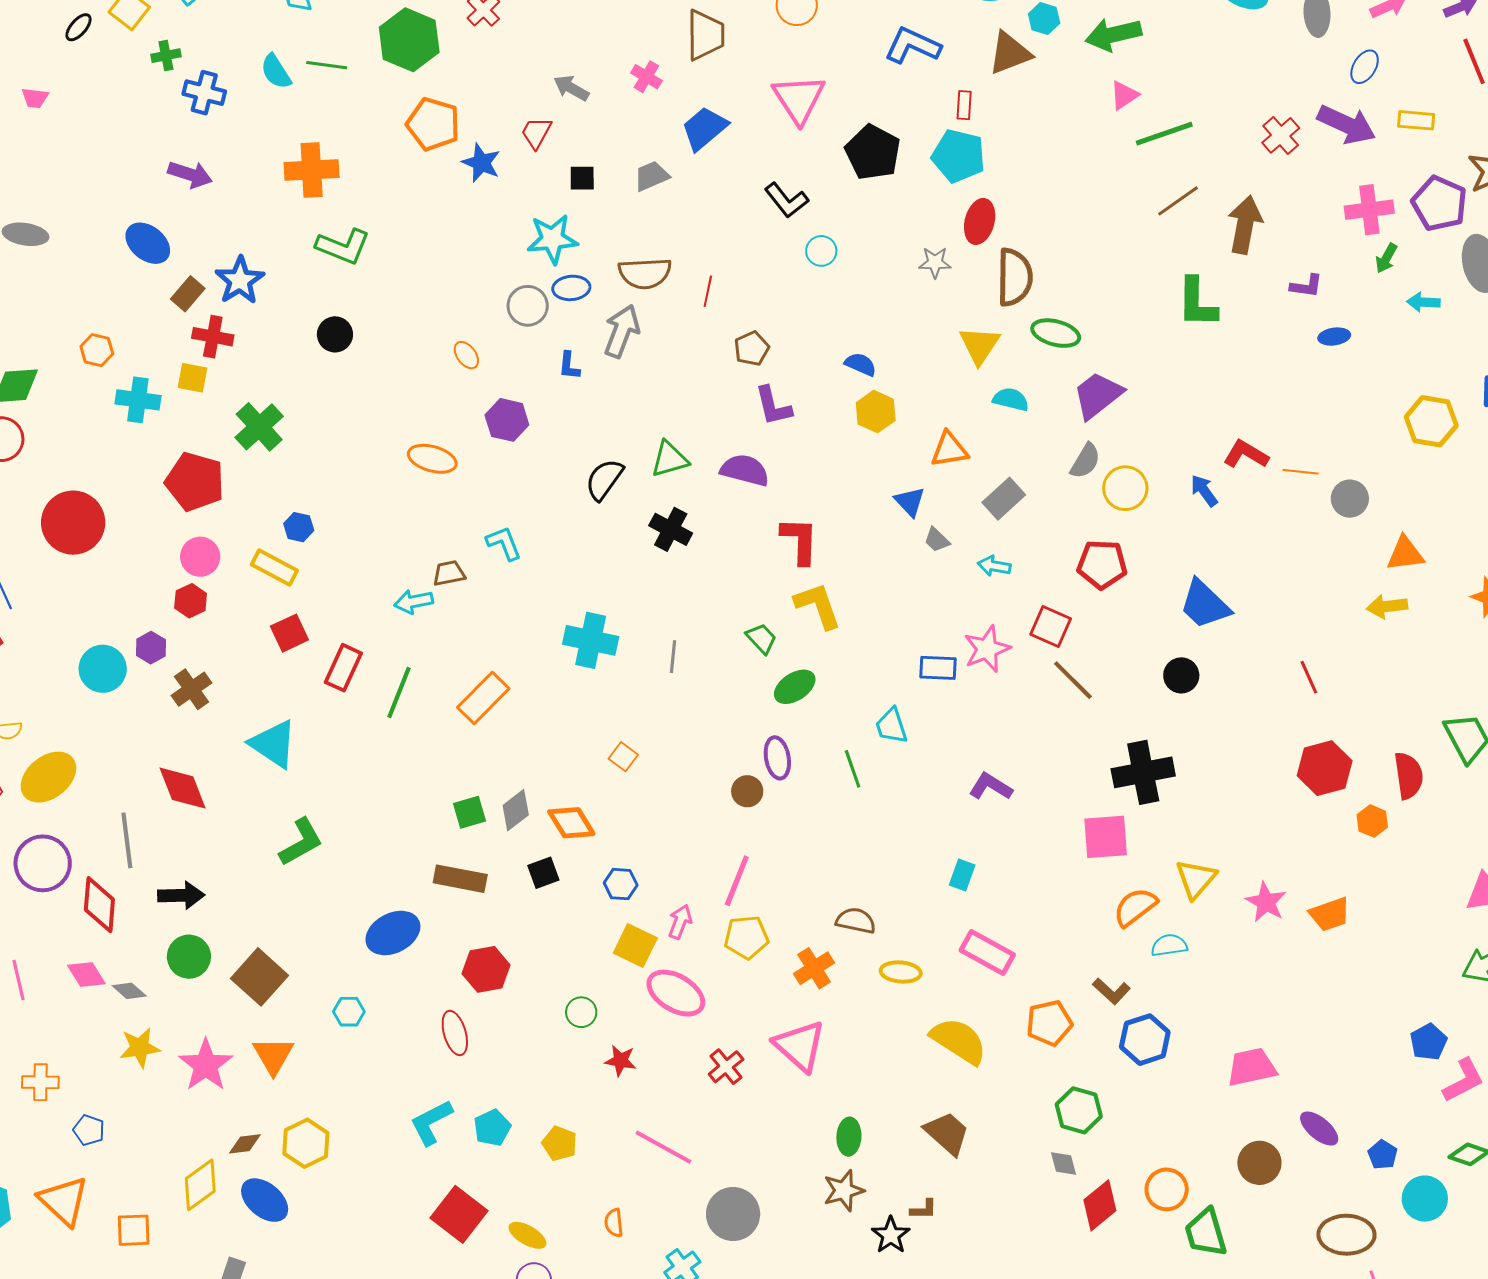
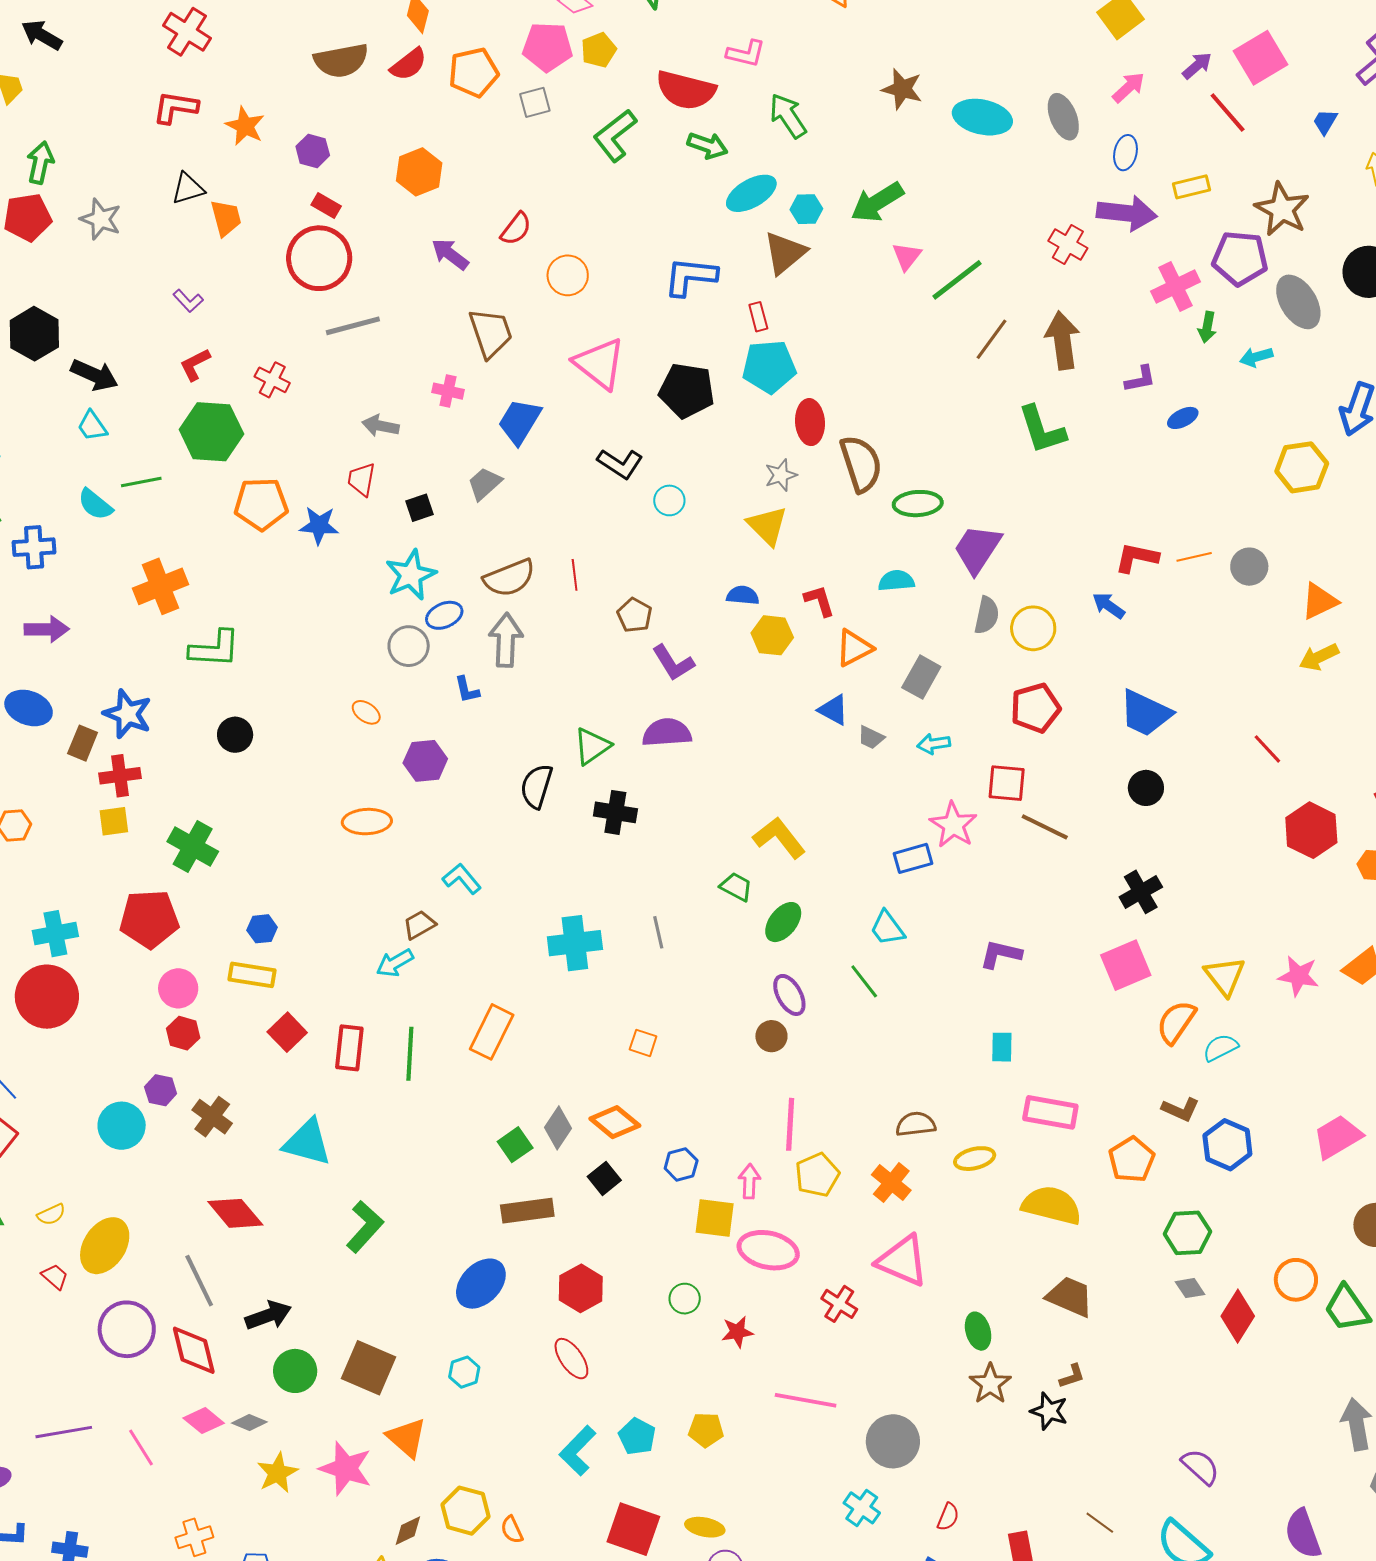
yellow triangle: (980, 345) -> (767, 526), moved
cyan cross: (138, 400) -> (55, 934), moved
red L-shape: (800, 541) -> (819, 601), moved, size x0.7
black cross: (1143, 772) -> (1141, 892), size x0.7
orange semicircle: (614, 1223) -> (512, 1530), moved

